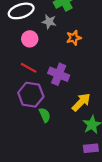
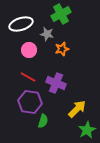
orange star: (74, 38) -> (62, 49), moved
green semicircle: (45, 115) -> (43, 121), turned 40

